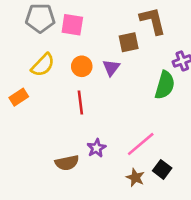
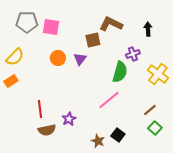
brown L-shape: (153, 21) -> (111, 24), turned -50
yellow semicircle: (43, 65) -> (15, 57), moved
red line: (80, 102) -> (40, 109), moved
pink line: (141, 144) -> (109, 100), moved

